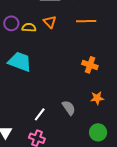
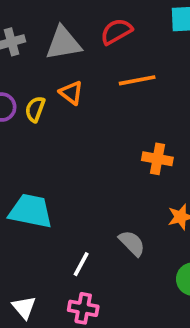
yellow semicircle: (29, 27) -> (35, 109), turned -64
cyan trapezoid: (20, 62) -> (31, 211), moved

